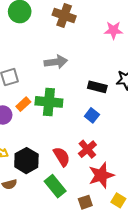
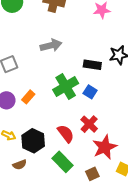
green cross: (49, 102) -> (66, 87), moved, turned -30
orange rectangle: (23, 104) -> (28, 97), moved

